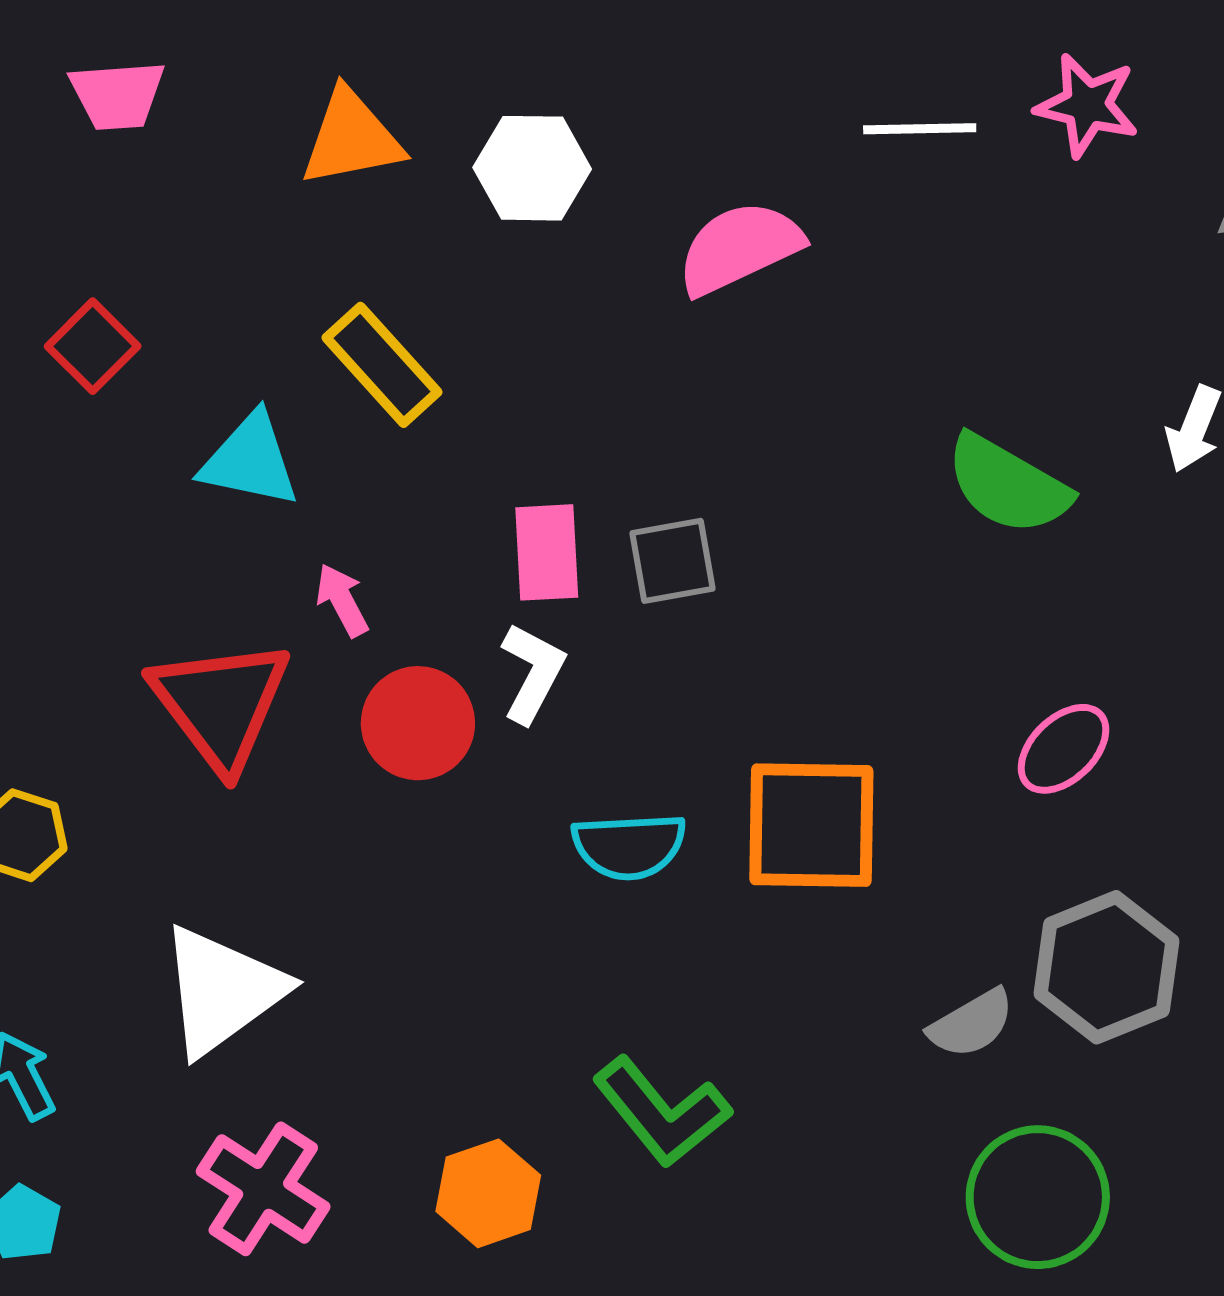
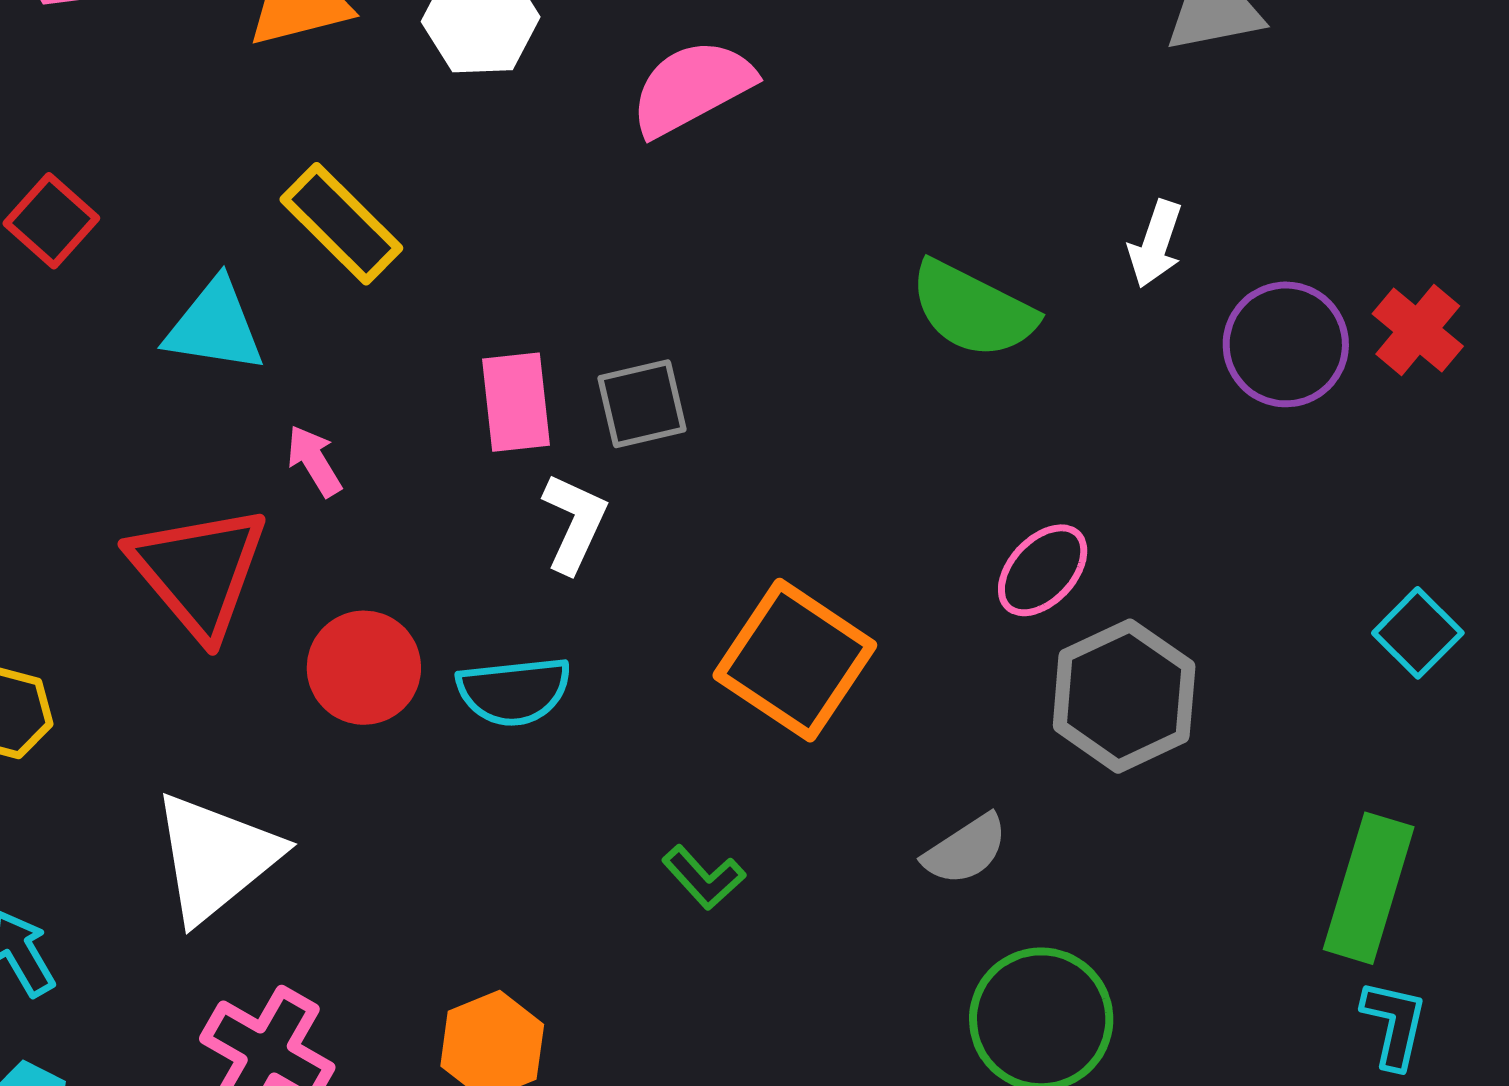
white L-shape: (533, 673) -> (574, 523), moved
red circle: (418, 723) -> (364, 668), moved
orange square: (811, 825) -> (795, 660), turned 36
cyan semicircle: (629, 846) -> (514, 691), moved
gray hexagon: (1106, 967) -> (1124, 696), moved
green L-shape: (662, 1112) -> (704, 877), moved, size x0.6

